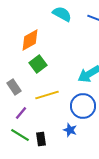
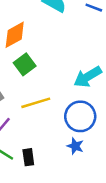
blue star: (70, 130) -> (75, 146), moved

